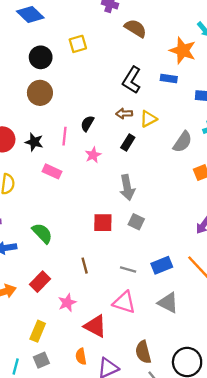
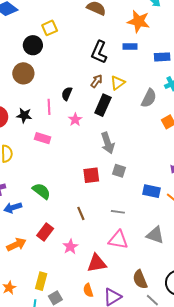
black circle: (41, 57) -> (33, 45), moved
brown arrow: (124, 114) -> (97, 81), turned 136
black rectangle: (128, 142) -> (103, 105), size x1.5
blue rectangle: (162, 265) -> (151, 191), moved, turned 42
red triangle: (95, 326) -> (97, 263), turned -30
yellow rectangle: (38, 331) -> (41, 281), moved

